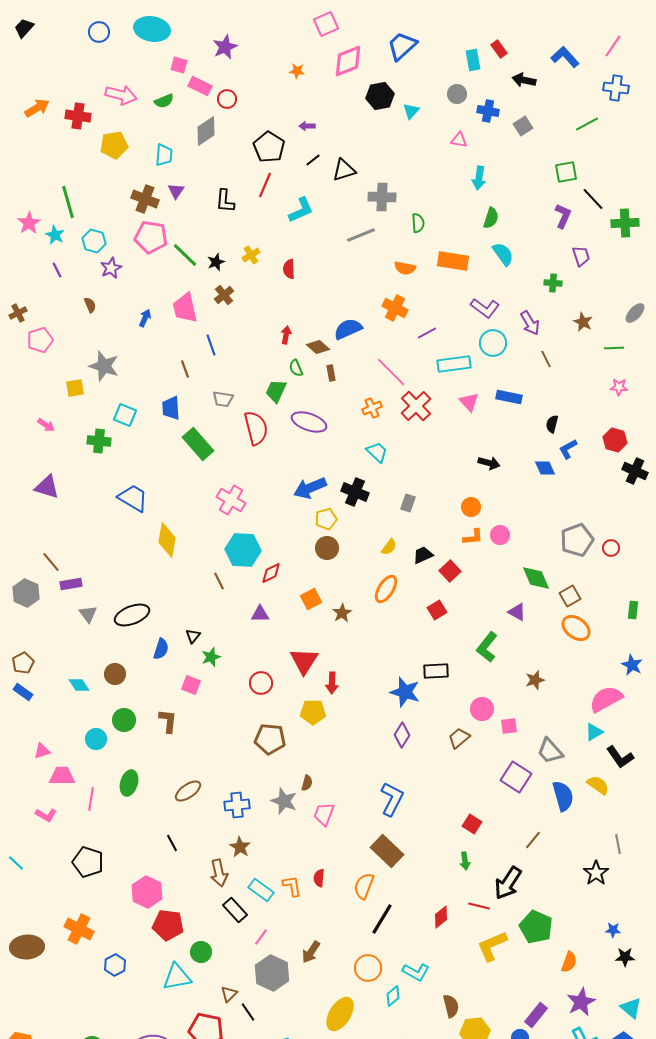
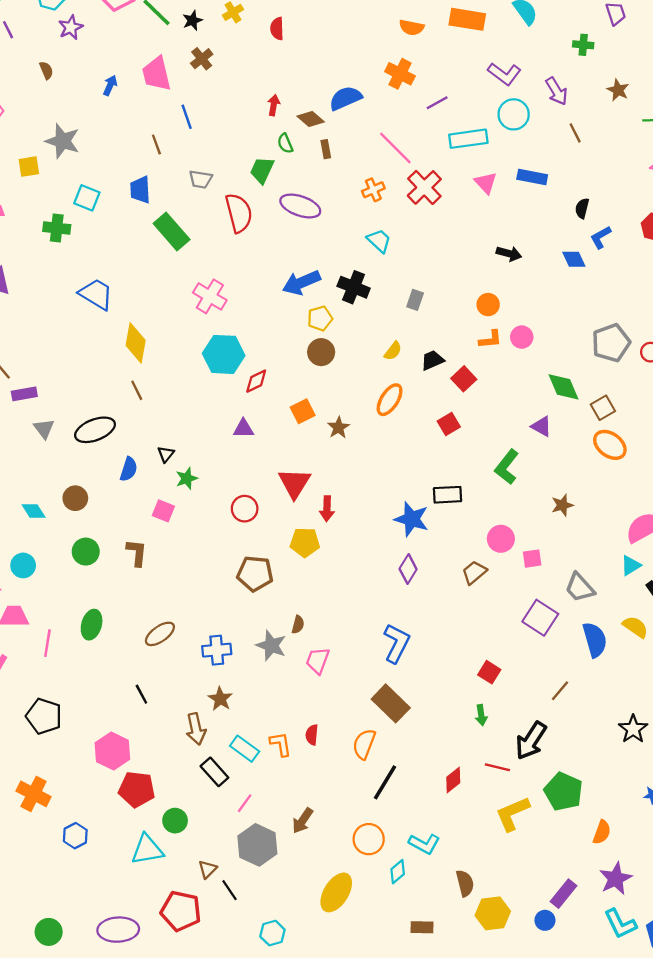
brown line: (219, 581) -> (137, 390), moved
cyan circle: (96, 739) -> (23, 565), moved

